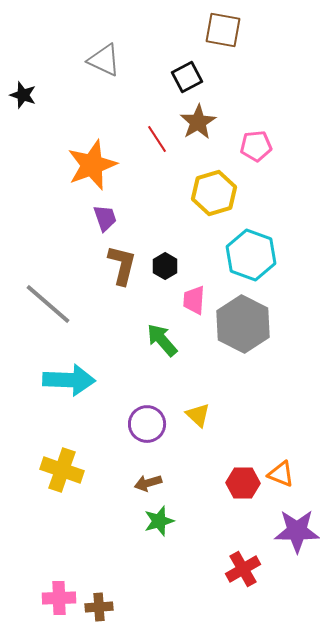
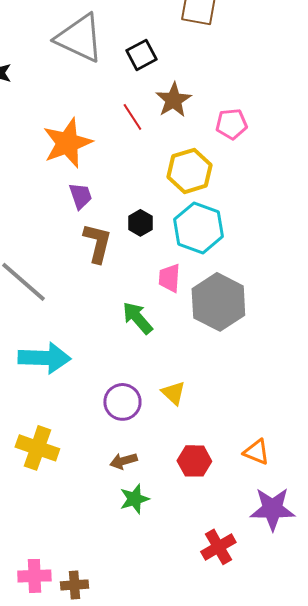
gray triangle: (104, 60) -> (79, 38), size x1.5
black square: (187, 77) -> (141, 55), moved
cyan hexagon: (251, 255) -> (198, 228), moved
black hexagon: (165, 266) -> (140, 223), moved
red hexagon: (243, 483) -> (194, 461), moved

